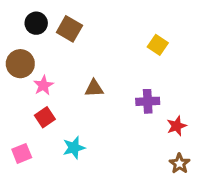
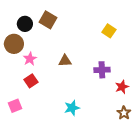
black circle: (36, 23) -> (25, 24), moved
cyan star: (74, 148) -> (72, 108), moved

